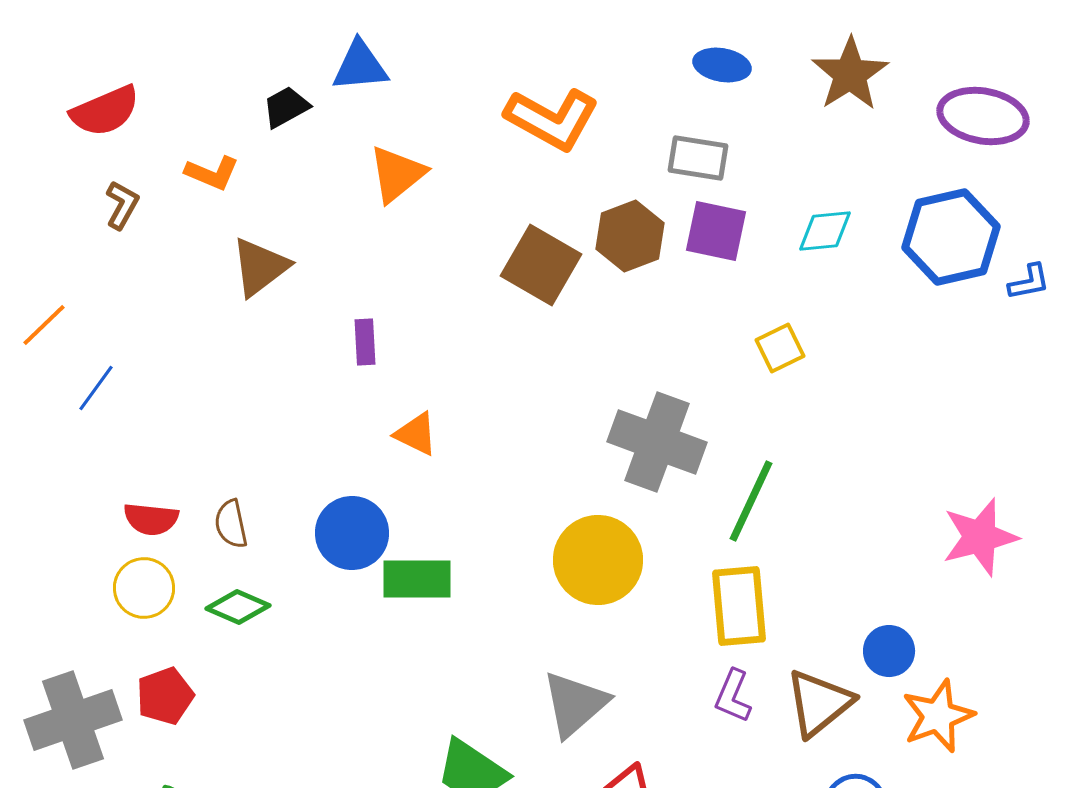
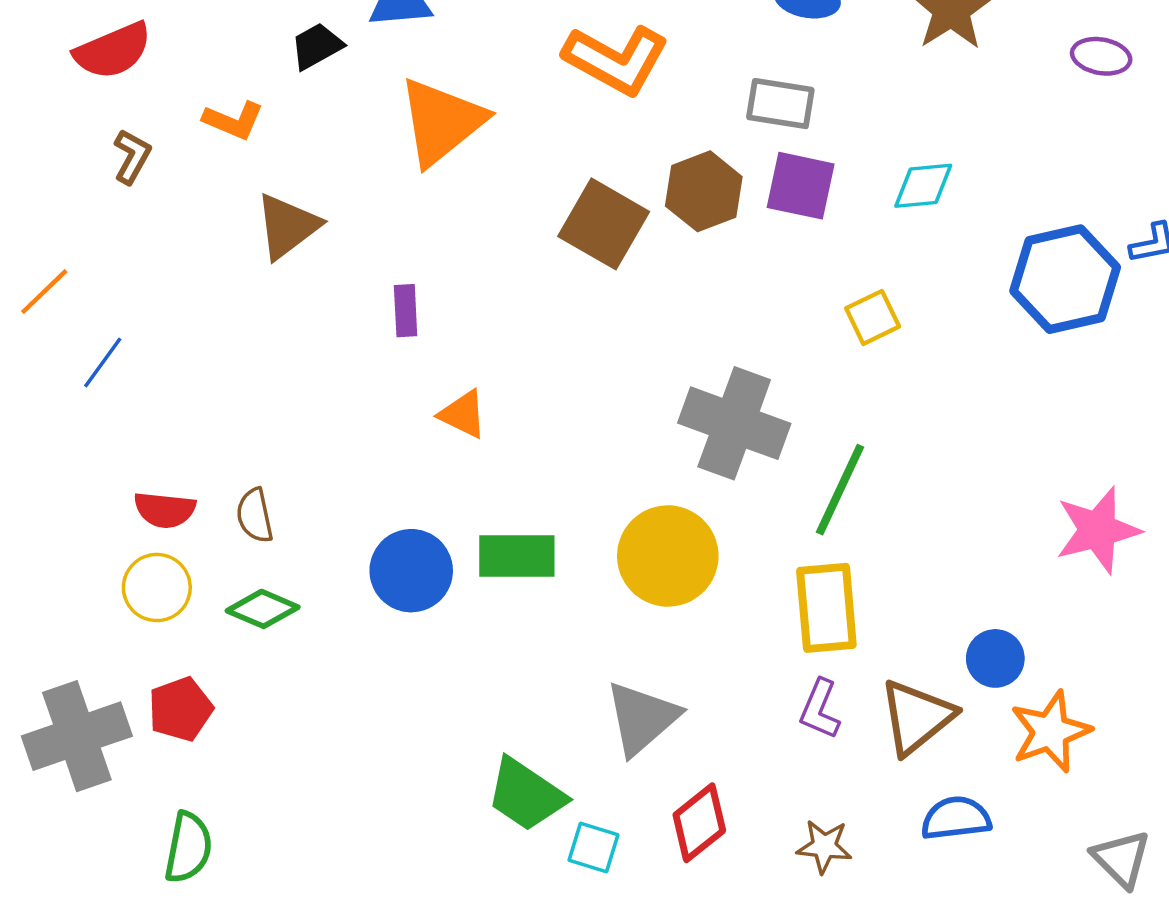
purple ellipse: (983, 116) -> (1101, 56), size x0.6
orange triangle: (397, 174) -> (442, 122), size x1.4
blue hexagon: (951, 237) -> (1065, 279), moved
blue circle: (352, 533) -> (411, 571), moved
green rectangle: (417, 579) -> (517, 556), moved

